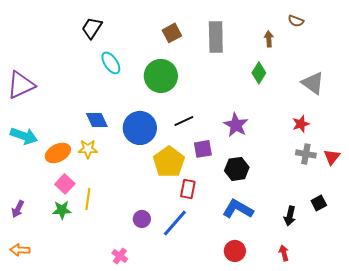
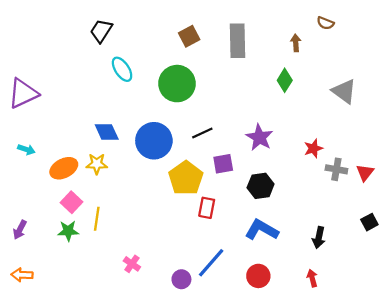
red star: (301, 124) -> (313, 148), moved
cyan arrow: (24, 136) -> (26, 150), size x0.6
black square: (319, 203) -> (369, 222), moved
purple circle: (142, 219) -> (181, 279), moved
blue line: (175, 223) -> (211, 263), moved
pink cross: (120, 256) -> (132, 264), moved

